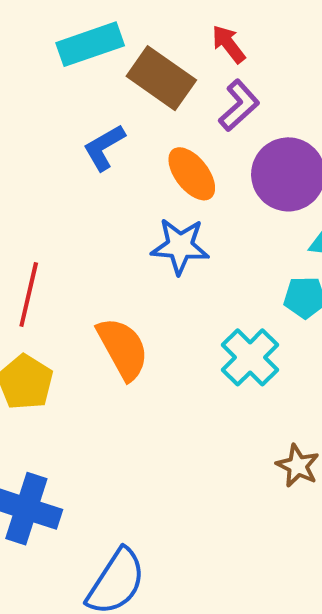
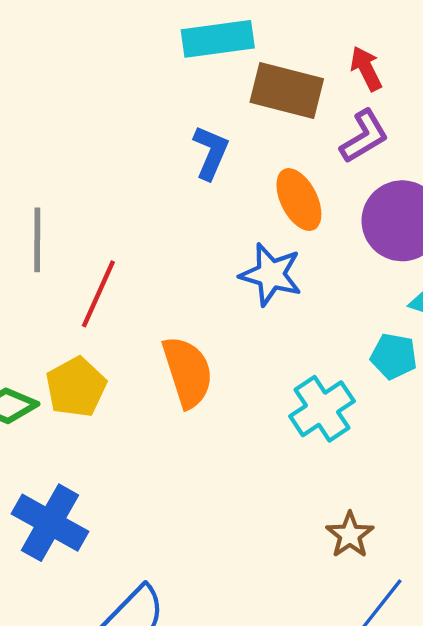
brown rectangle: (161, 78) -> (287, 90), turned -32
blue L-shape: (104, 147) -> (211, 152), turned 132

